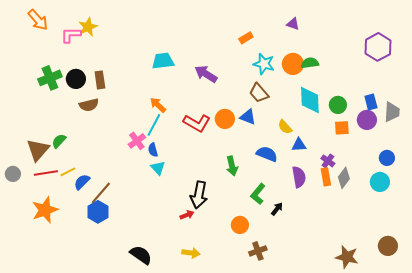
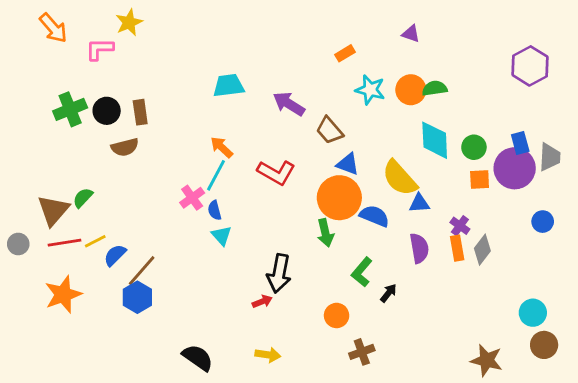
yellow star: (88, 27) -> (129, 22), moved
brown trapezoid: (259, 93) -> (330, 130), moved
orange circle: (225, 119) -> (339, 198), moved, size x1.6
purple circle: (367, 120) -> (515, 168), size x1.5
yellow semicircle: (285, 127) -> (400, 178), size x1.8
cyan circle: (380, 182) -> (533, 313), moved

